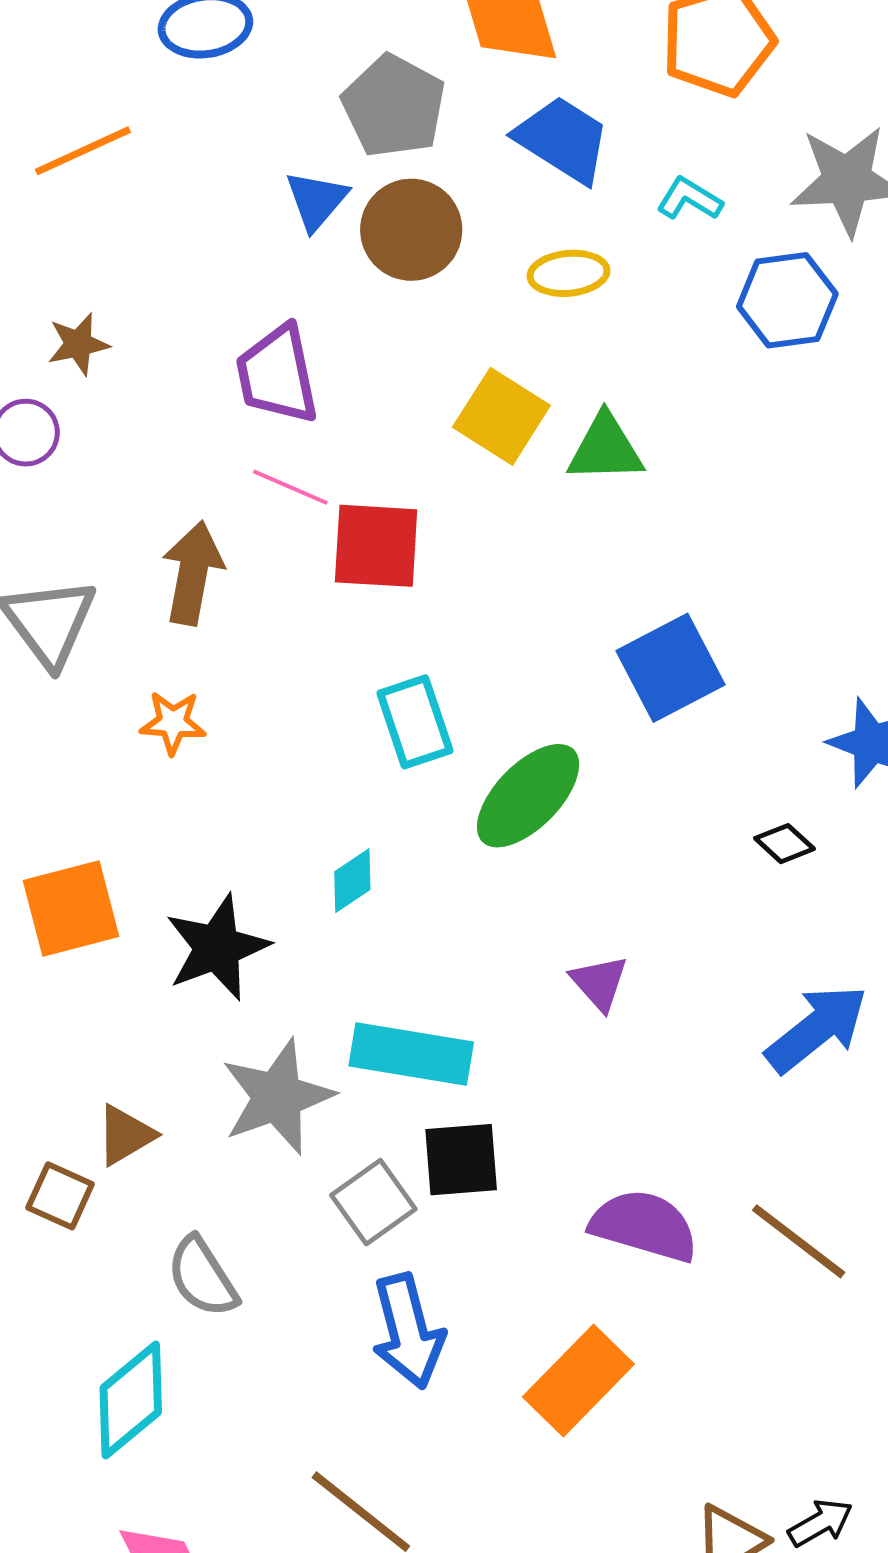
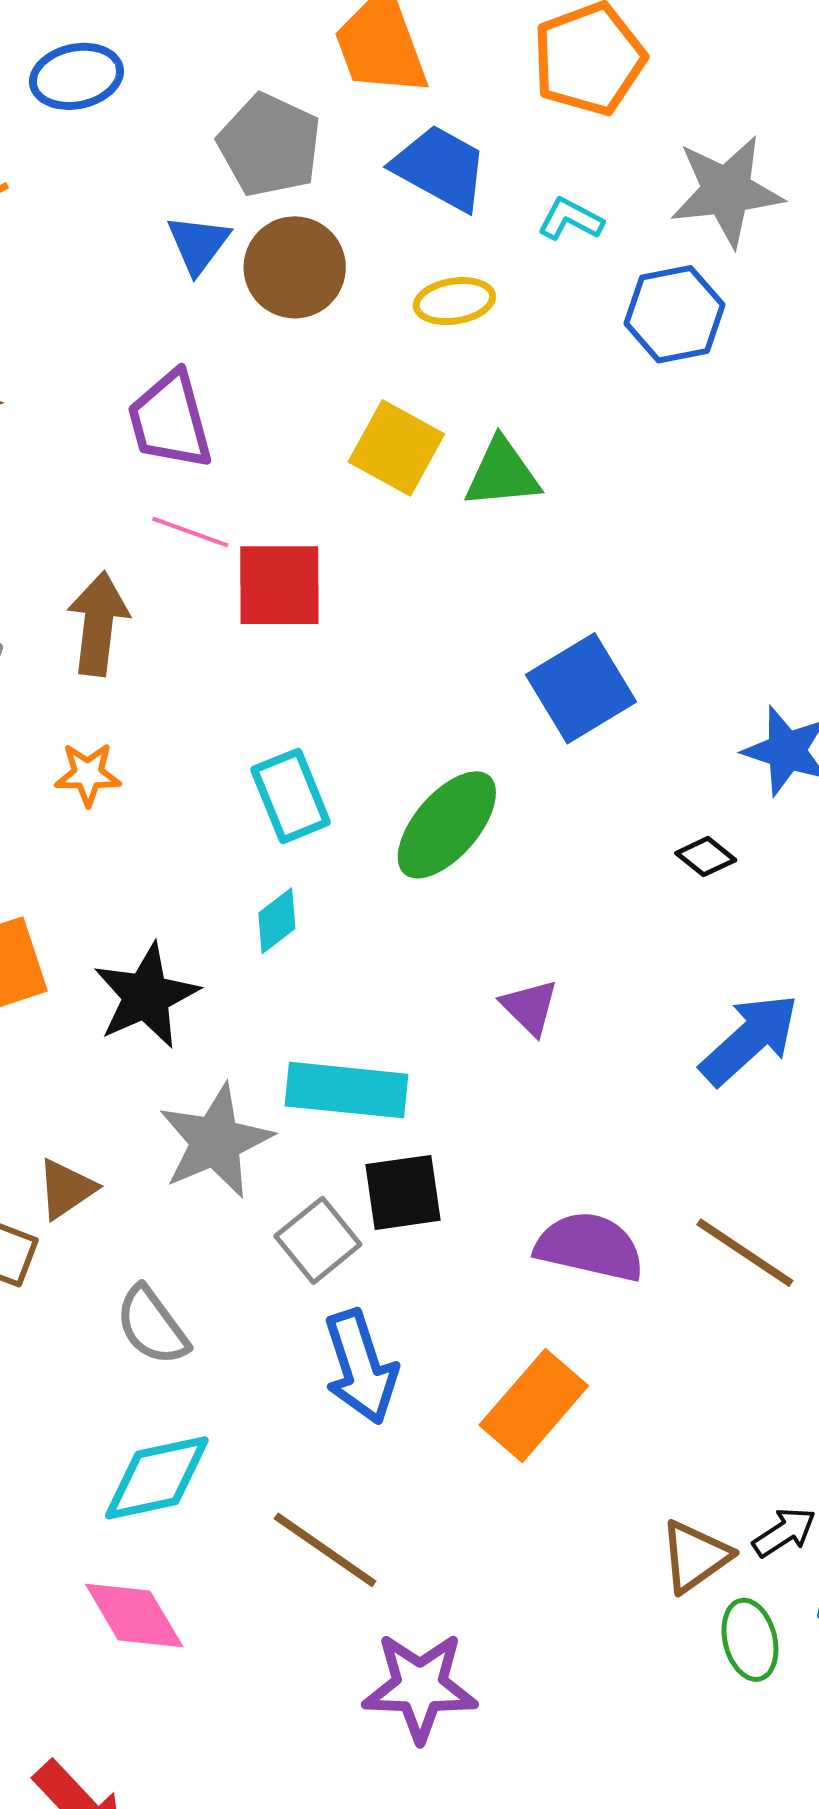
cyan rectangle: (415, 722) -> (291, 796), moved
cyan diamond: (131, 1400) -> (157, 1478), moved, turned 31

